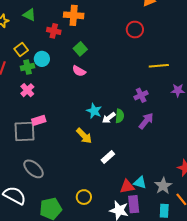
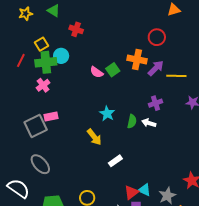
orange cross: (74, 15) -> (137, 60), moved
green square: (80, 49) -> (113, 70), moved
green cross: (28, 67) -> (46, 62), size x1.5
white arrow: (109, 118) -> (149, 123), moved, turned 48
purple arrow: (146, 121) -> (156, 68), moved
gray square: (25, 131) -> (36, 126), turned -30
red triangle: (127, 187) -> (131, 192), turned -35

